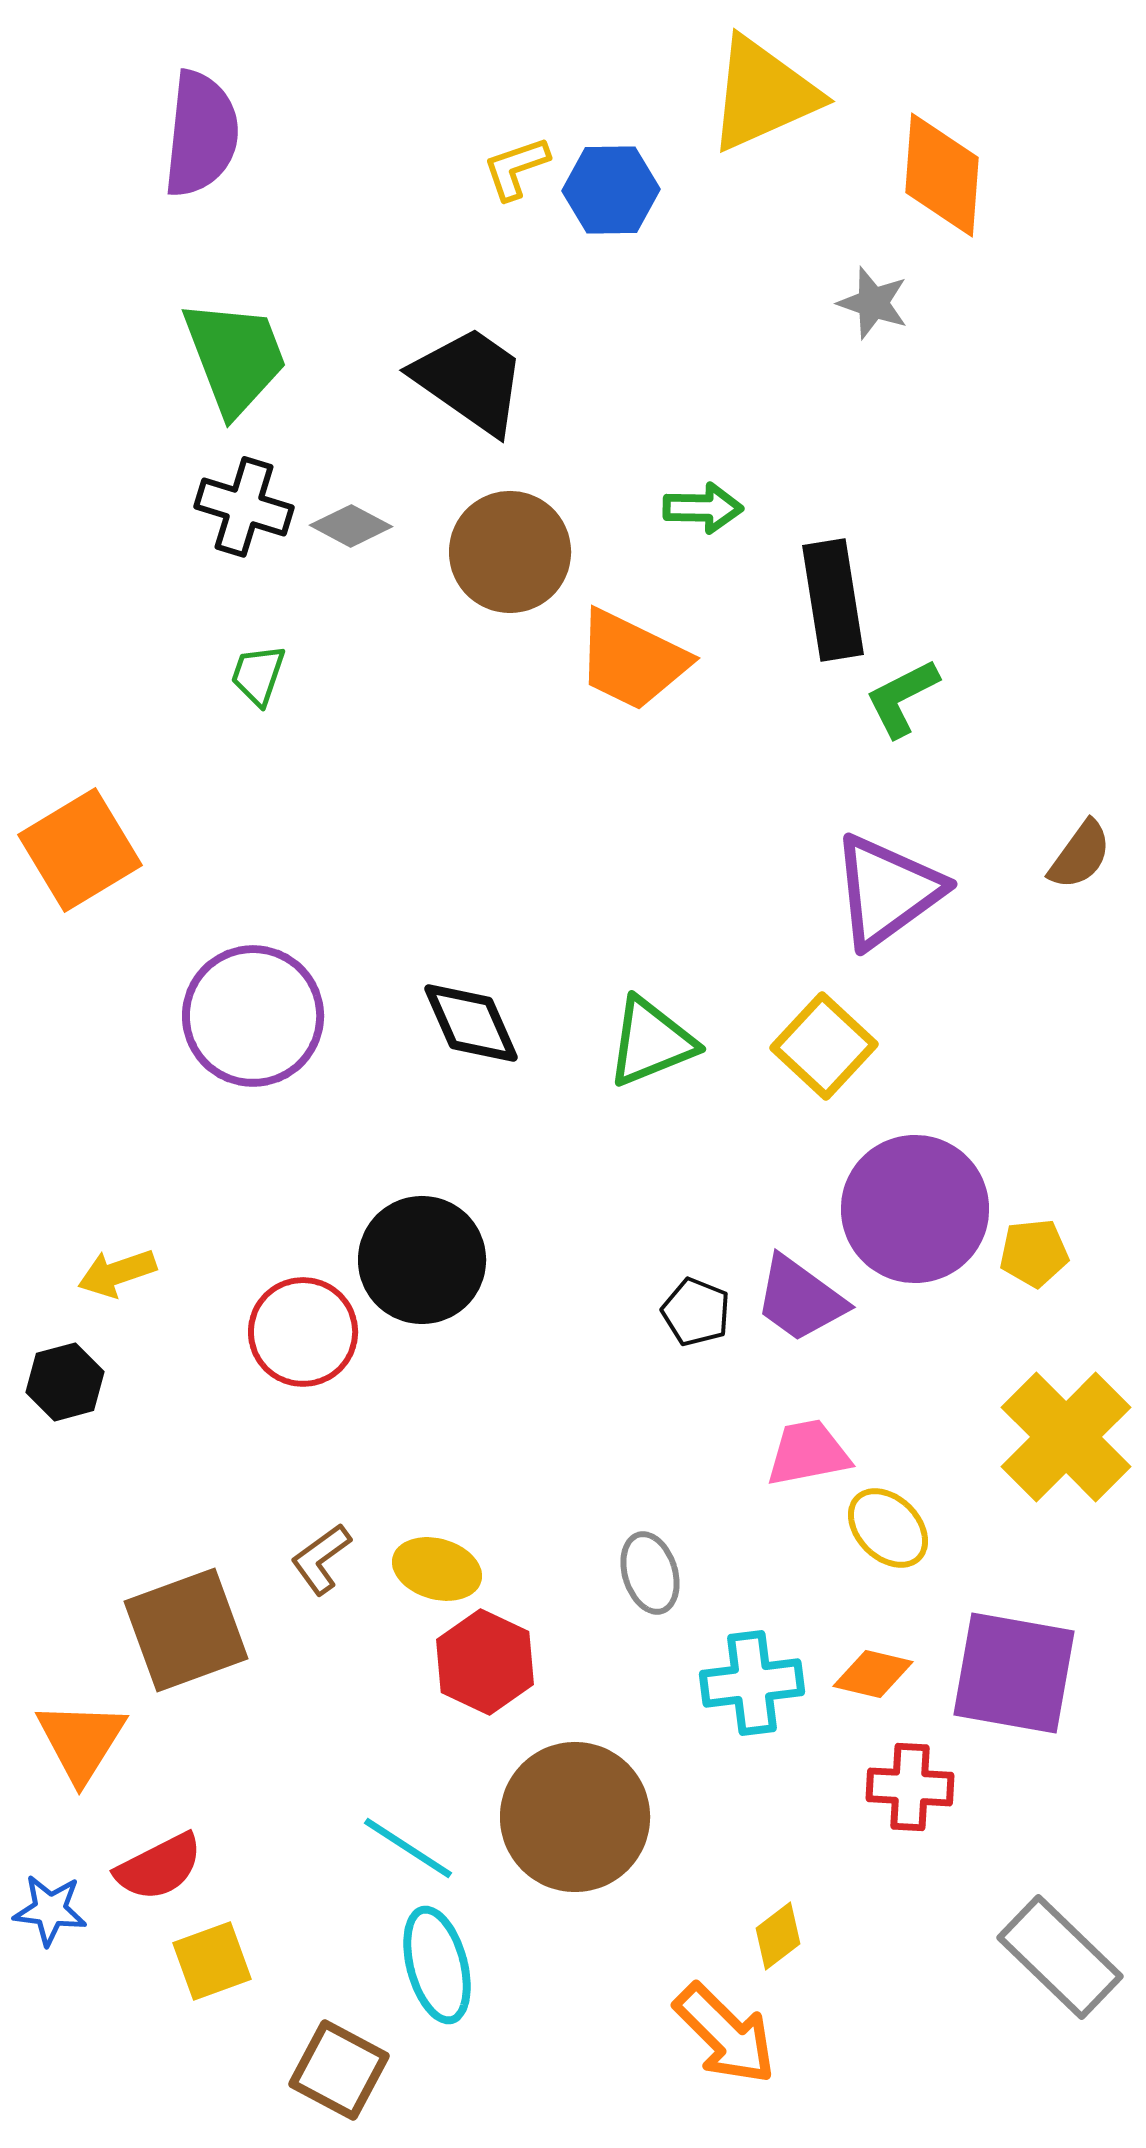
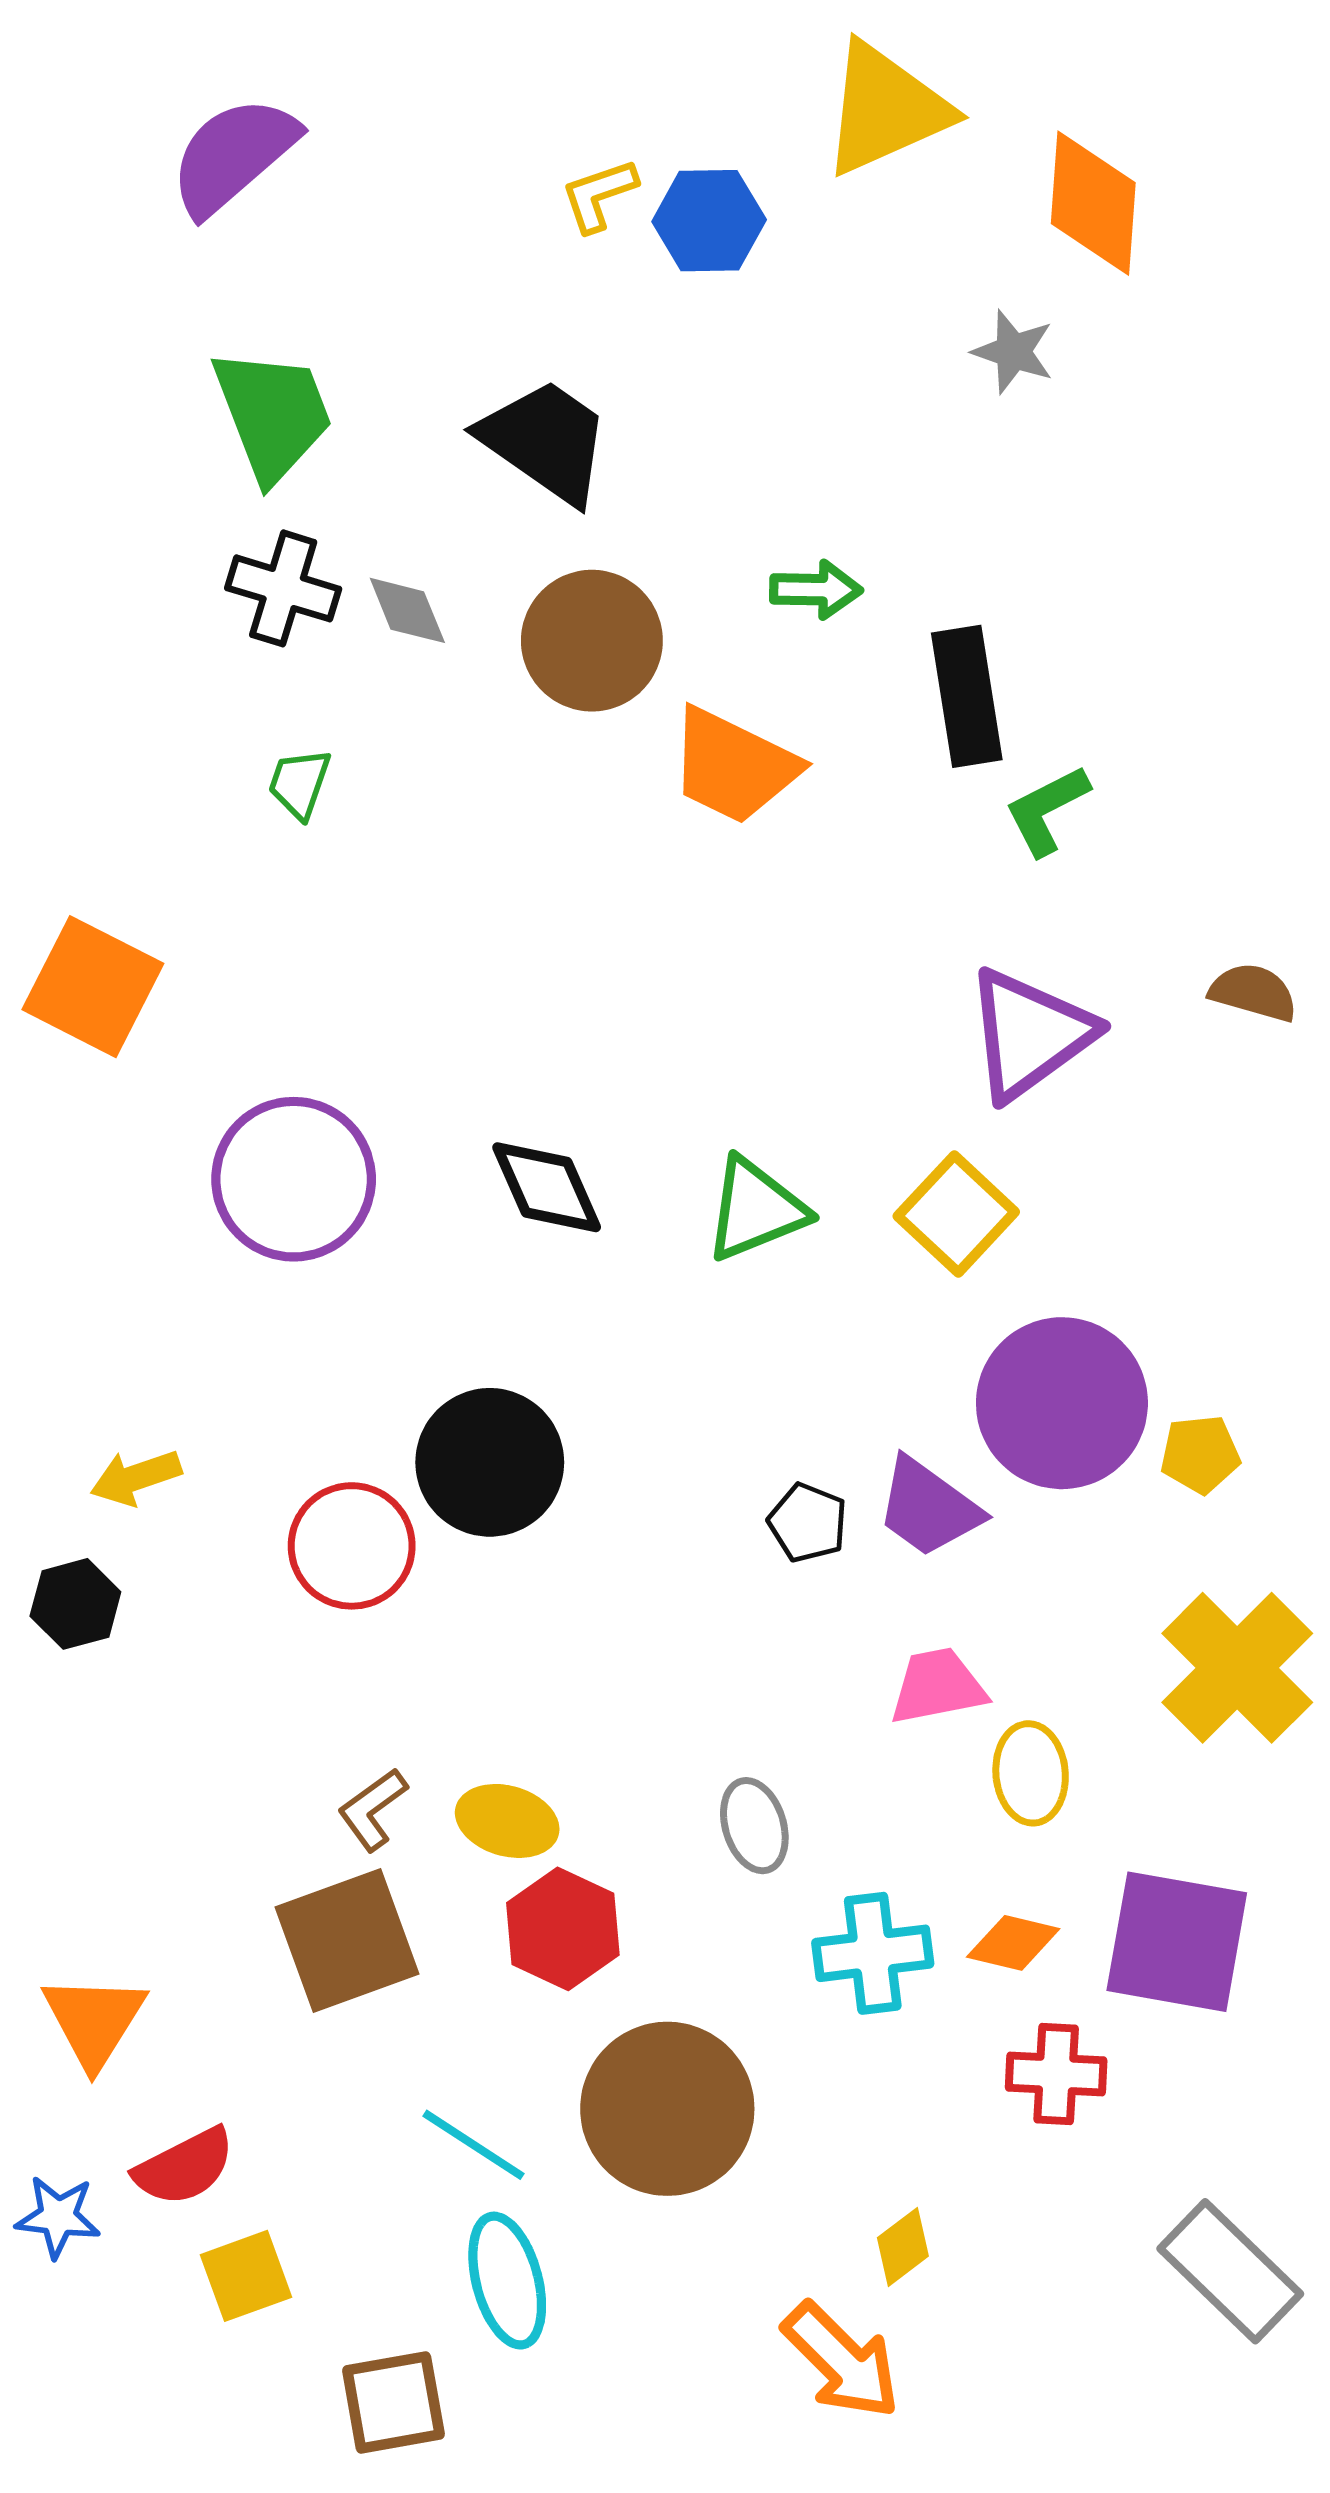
purple semicircle: (201, 134) -> (233, 156), turned -137
gray diamond: (351, 526) -> (407, 610), turned 40
orange square: (80, 850) -> (93, 987), turned -32
brown semicircle: (1080, 855) -> (1253, 992), turned -110
yellow ellipse: (888, 1528) -> (1031, 1773), turned 40
brown square: (186, 1630) -> (347, 1941), moved
brown square: (339, 2070) -> (393, 2402), turned -38

